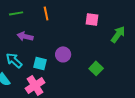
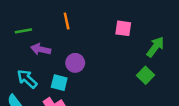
green line: (16, 13) -> (23, 31), moved
purple circle: (63, 54) -> (75, 63), moved
green square: (96, 68) -> (145, 75), moved

